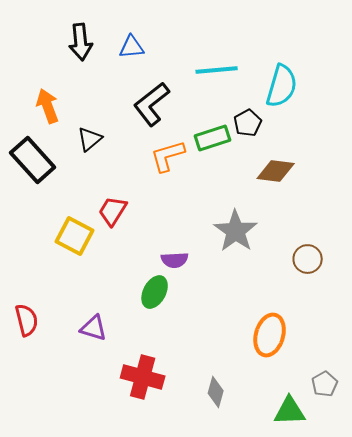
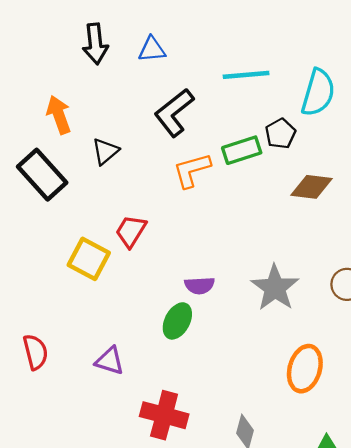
gray star: (236, 231) -> (275, 288), moved

